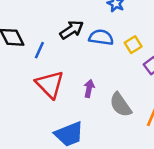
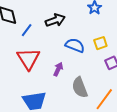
blue semicircle: (101, 37) -> (75, 45), moved

